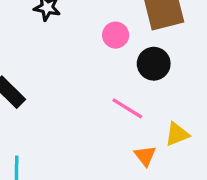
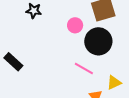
black circle: (154, 64) -> (98, 41), size x1.4

